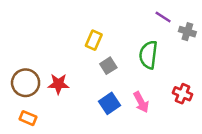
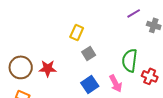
purple line: (163, 17) -> (134, 13), turned -64
green semicircle: (148, 55) -> (130, 60), moved

